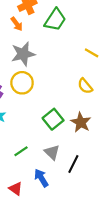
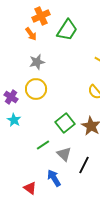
gray star: (23, 54) -> (37, 62), size x0.7
green line: (21, 151) -> (43, 145), moved

